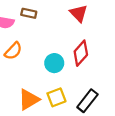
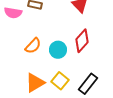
orange semicircle: (13, 51) -> (33, 46), moved
yellow square: (56, 97) -> (60, 81), turned -30

